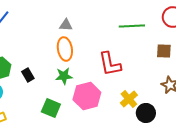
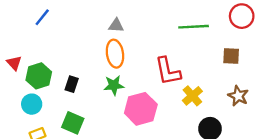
black rectangle: (28, 75) -> (72, 84), turned 48
yellow cross: (129, 99) -> (192, 96), moved
green square: (51, 108) -> (73, 123), moved

